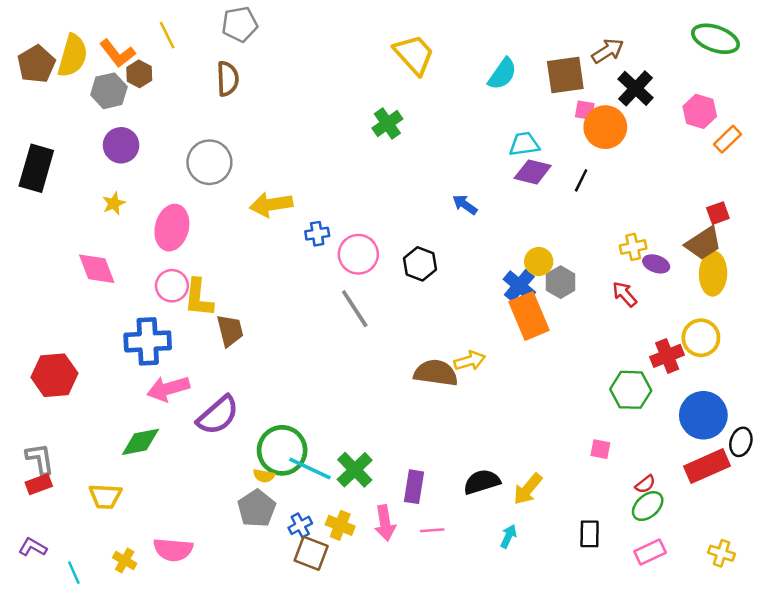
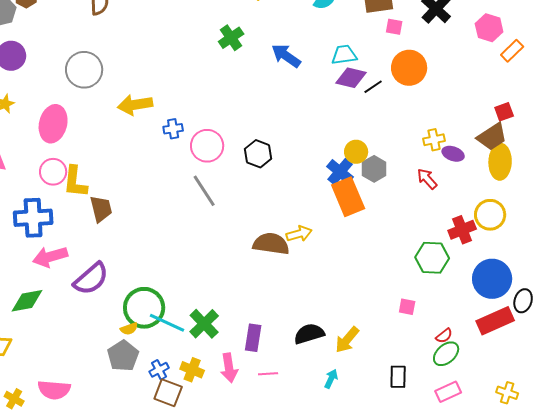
orange circle: (605, 127) -> (409, 68), moved
black line: (581, 180) -> (373, 87), moved, turned 30
blue arrow: (465, 205) -> (286, 56), moved, size x1.4
yellow semicircle: (264, 476) -> (129, 329), turned -30

